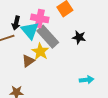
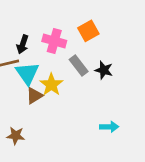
cyan triangle: (30, 31) -> (27, 73), moved
gray rectangle: (48, 37) -> (79, 65), moved, size x0.7

